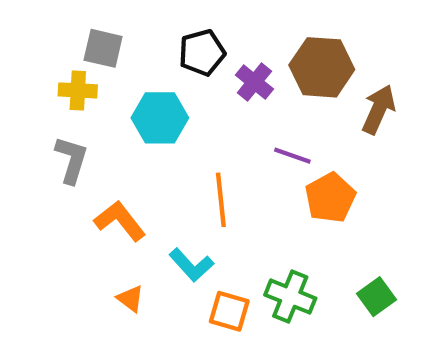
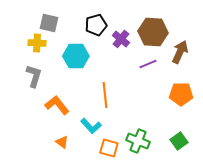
purple line: (292, 156) -> (148, 64), moved, turned -42
orange pentagon: (330, 198) -> (181, 94), moved, turned 30

